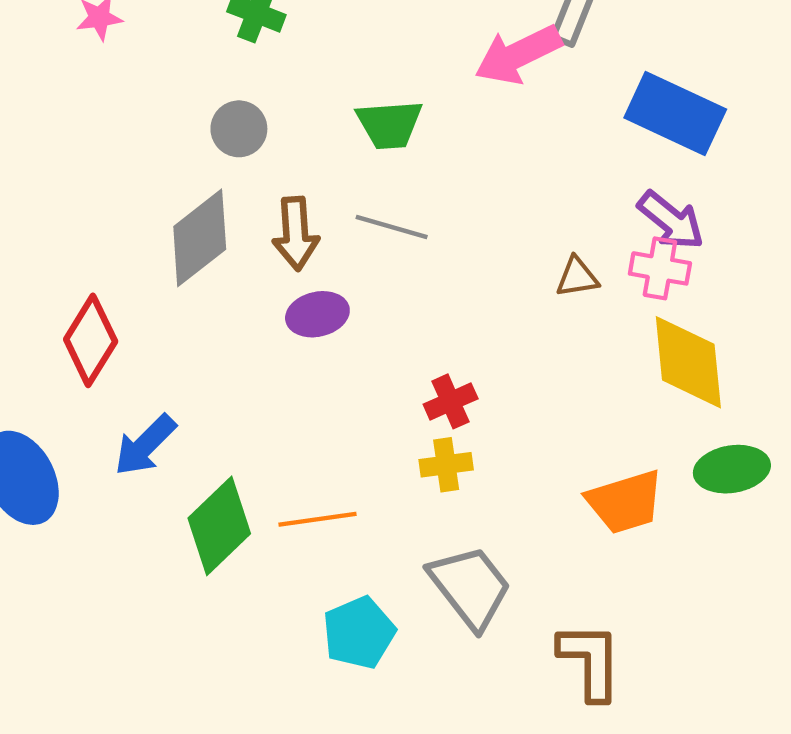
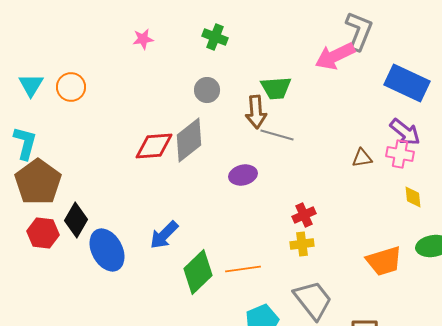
brown arrow: (296, 234) -> (256, 112), moved
red diamond: (91, 340) -> (154, 146), moved, turned 54
yellow diamond: (688, 362) -> (413, 197), size x0.5

